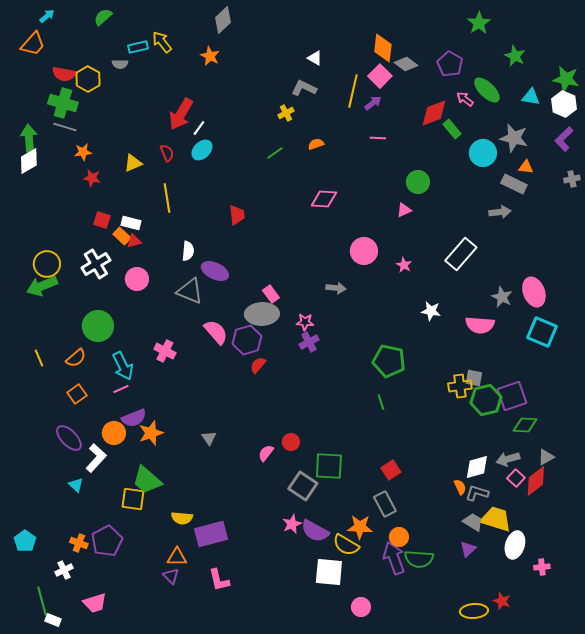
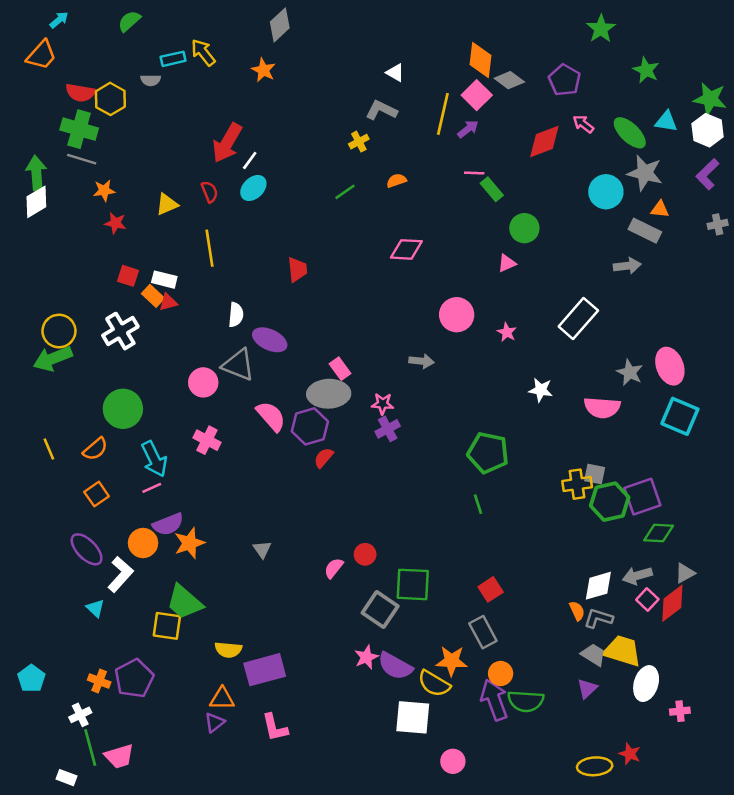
green ellipse: (487, 90) -> (630, 133), moved
green rectangle: (452, 129) -> (492, 189), moved
pink circle: (137, 279) -> (203, 382), moved
purple triangle: (171, 576) -> (215, 722), turned 36
green line: (42, 601) -> (90, 748), moved

